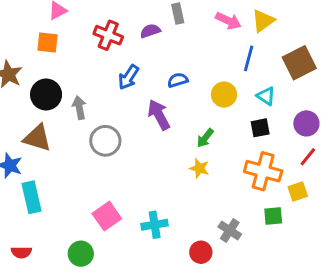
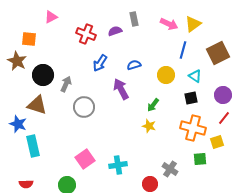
orange square: (47, 42) -> (29, 39), moved
gray arrow: (79, 108) -> (66, 84), turned 35

